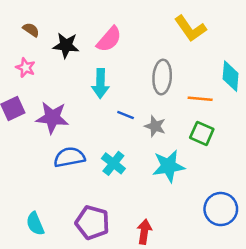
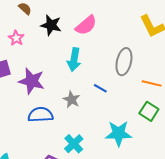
blue line: (126, 115) -> (100, 88), moved
gray star: (155, 126) -> (72, 100), moved
cyan cross: (113, 163) -> (74, 144), moved

